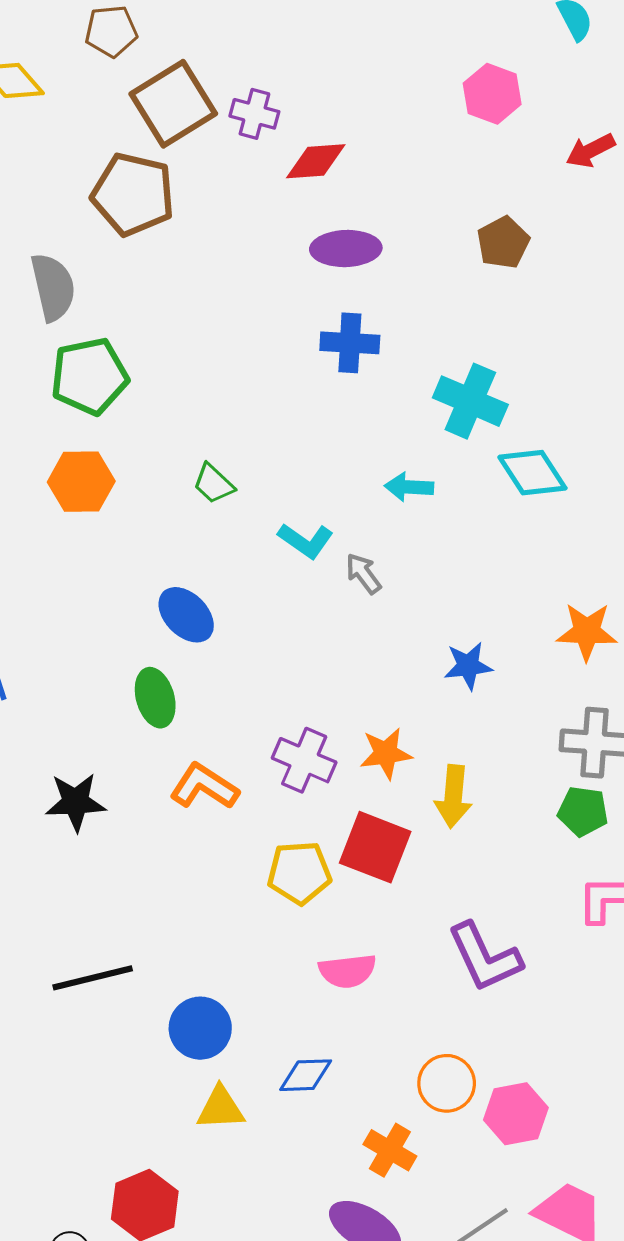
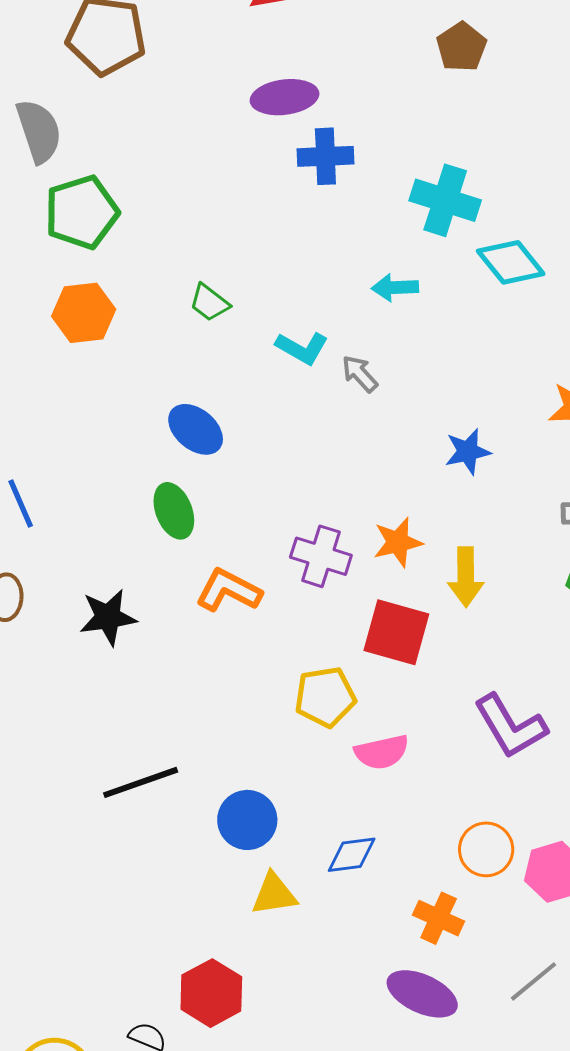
purple ellipse: (346, 249) -> (285, 97), moved
yellow pentagon: (299, 873) -> (325, 697), moved

